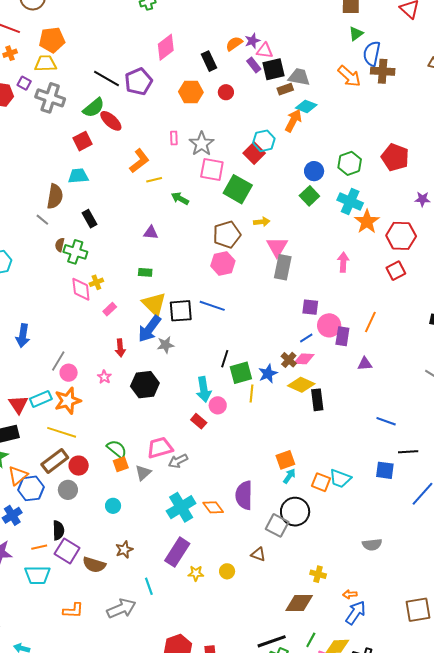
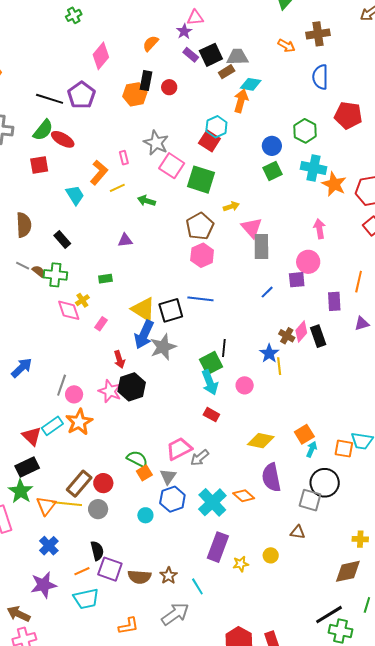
orange semicircle: (234, 44) -> (151, 43), moved
pink triangle: (265, 51) -> (195, 18), moved
blue semicircle: (372, 54) -> (320, 77), moved
black rectangle: (209, 61) -> (146, 81), moved, turned 48
orange arrow: (349, 76) -> (286, 46), size x0.7
pink rectangle: (174, 138) -> (124, 158), moved
red square: (82, 141) -> (39, 165), turned 30
pink square: (212, 169) -> (172, 166), turned 35
cyan trapezoid: (78, 176) -> (75, 195), moved, turned 75
green square: (309, 196) -> (273, 171), turned 30
gray line: (42, 220) -> (23, 266), moved
brown semicircle: (60, 245) -> (39, 271), turned 128
green rectangle: (145, 272) -> (105, 279), moved
pink circle: (329, 325) -> (308, 262), moved
blue arrow: (23, 336) -> (22, 368), turned -130
blue line: (306, 338) -> (267, 292), moved
gray star: (166, 345) -> (163, 347), size x1.5
pink diamond: (304, 359) -> (301, 332), turned -40
green square: (241, 373) -> (211, 363), moved
pink star: (104, 377) -> (110, 391), size x1.6
black hexagon: (145, 385) -> (132, 387), moved
yellow diamond: (301, 385) -> (261, 441), moved
yellow line: (252, 394) -> (279, 366), moved
black rectangle: (317, 400) -> (318, 336), moved
pink circle: (218, 405) -> (245, 385), moved
yellow line: (62, 432) -> (67, 504), moved
blue hexagon: (31, 488) -> (172, 499), moved
brown star: (124, 550) -> (169, 576), moved

